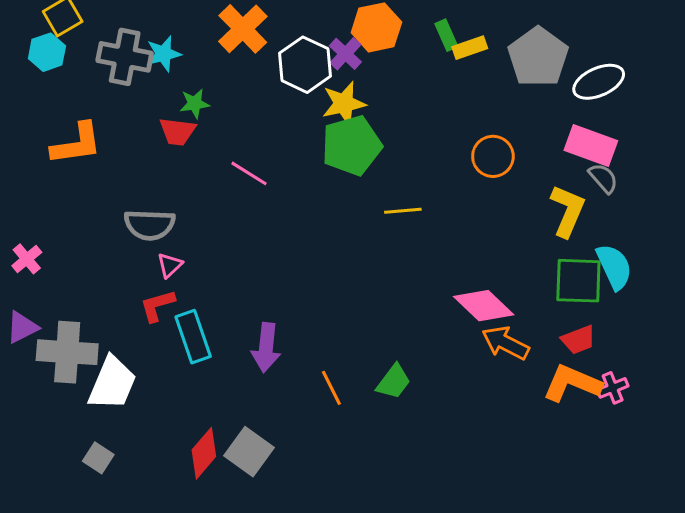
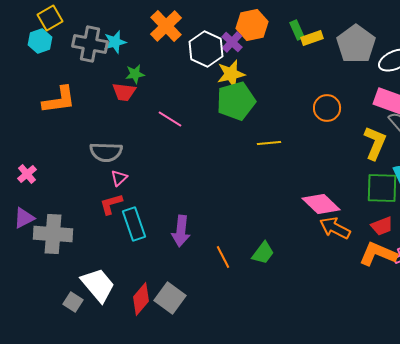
white trapezoid: (112, 383) -> (98, 285), moved, turned -63

